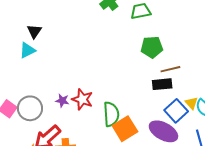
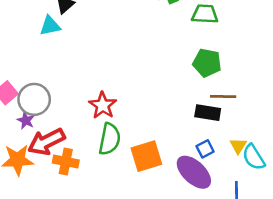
purple star: (62, 101) -> (26, 120), moved
blue square: (176, 111) -> (205, 149), moved, size x0.6
green semicircle: (111, 114) -> (110, 139), moved

